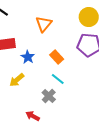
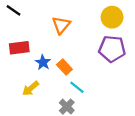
orange rectangle: (57, 57) -> (64, 67), moved

